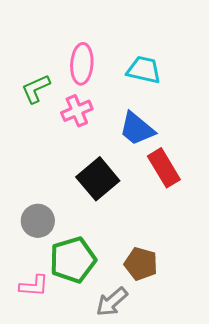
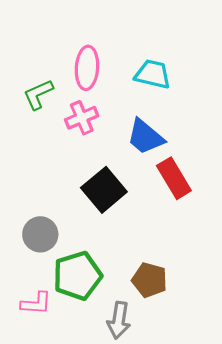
gray arrow: (112, 302) -> (119, 320), turned -40

